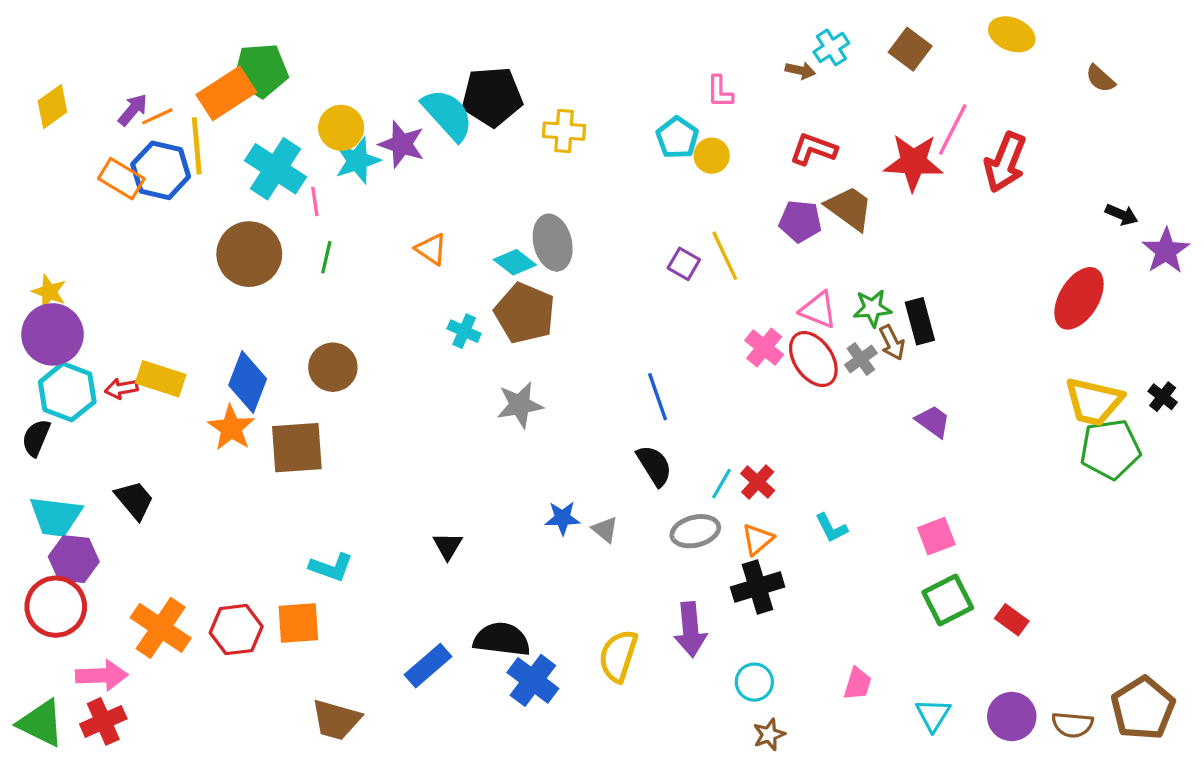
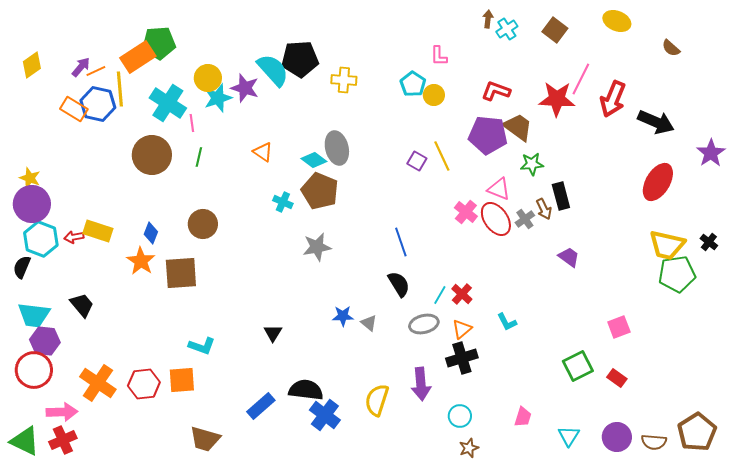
brown arrow: (800, 70) -> (488, 19), moved, turned -96
black arrow: (1122, 215) -> (656, 122), moved, size x1.8
purple pentagon: (800, 221) -> (488, 135), size x1.5
green star: (872, 308) -> (532, 164), moved
blue diamond: (248, 382) -> (151, 233), size x0.6
pink square: (936, 536) -> (619, 327), moved

